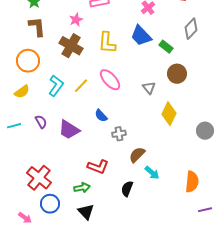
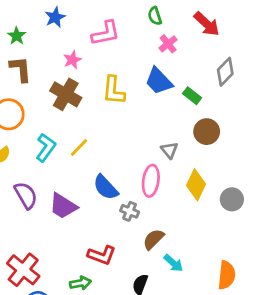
pink ellipse: (110, 80) -> (151, 181), moved, turned 50
blue semicircle: (101, 116) -> (106, 187), size x1.5
purple semicircle: (41, 122) -> (26, 195), size x1.5
gray circle: (205, 131) -> (232, 199), moved
gray cross: (119, 134) -> (130, 211), turned 32

